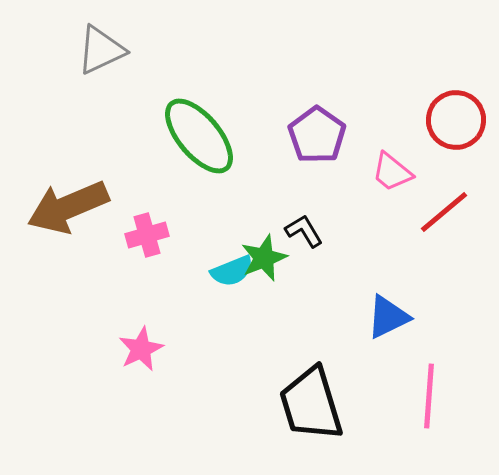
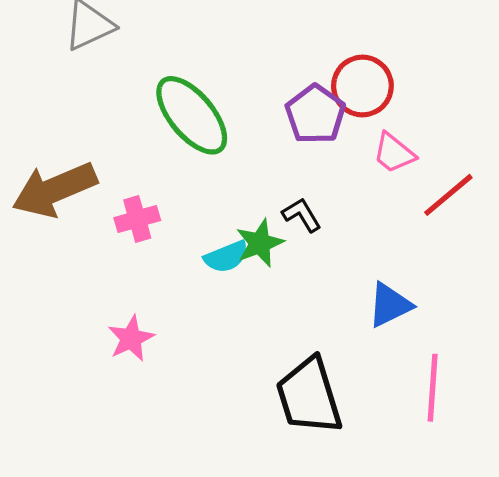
red circle: (456, 120) -> (362, 86), moved

